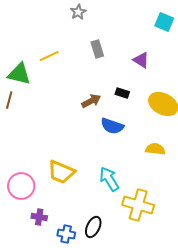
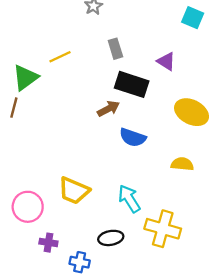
green triangle: (19, 74) -> (25, 78), turned -50
black rectangle: (122, 93) -> (132, 84), moved, size x2.0
black ellipse: (93, 227) -> (111, 238), moved, turned 55

